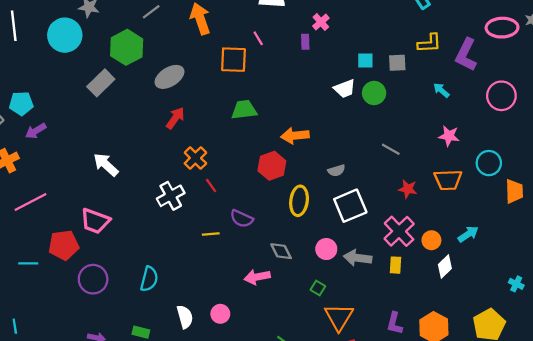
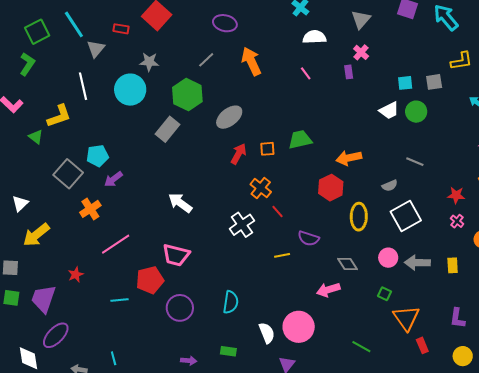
orange square: (233, 60) -> (267, 149), moved, size x0.6
gray line: (391, 149) -> (415, 162), moved
pink cross: (399, 231) -> (457, 221), moved, size x0.5
pink circle: (220, 314) -> (299, 327), size x1.8

